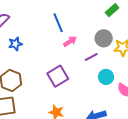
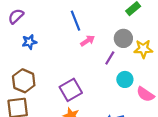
purple line: (91, 57) -> (110, 58), turned -32
purple square: (58, 76) -> (71, 90), moved

